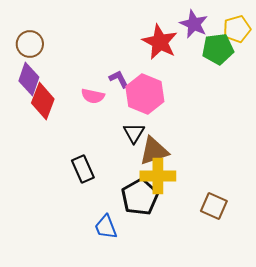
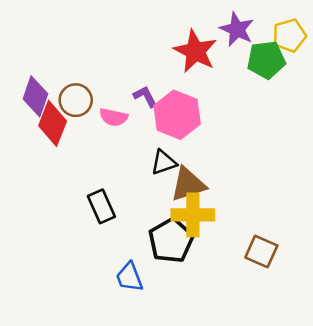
brown circle: (30, 44) -> (76, 100), moved
black triangle: (134, 133) -> (164, 162), turned 40

